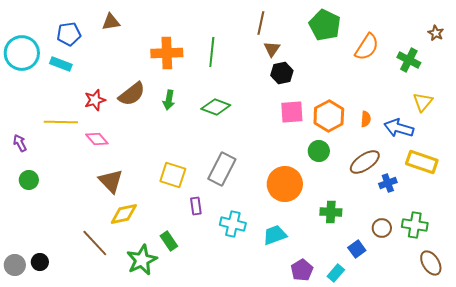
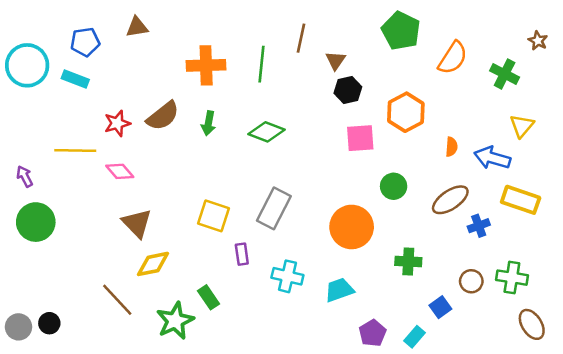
brown line: (261, 23) -> (301, 38), moved
orange hexagon: (329, 116) -> (406, 112), moved
green circle: (29, 180) -> (36, 222), size x1.6

